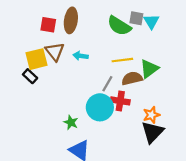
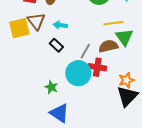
yellow line: (122, 60) -> (113, 23), moved
green triangle: (149, 69) -> (124, 37), turned -30
black rectangle: (30, 76) -> (56, 45), moved

